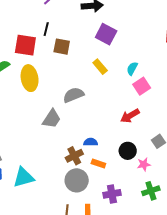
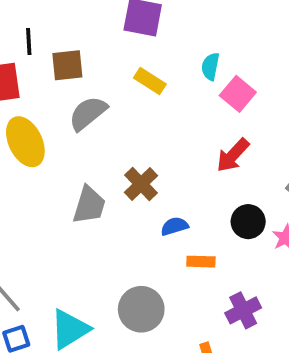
gray semicircle: (73, 95) -> (88, 113), moved
brown cross: (74, 156) -> (141, 184), moved
gray circle: (77, 180) -> (141, 309), moved

